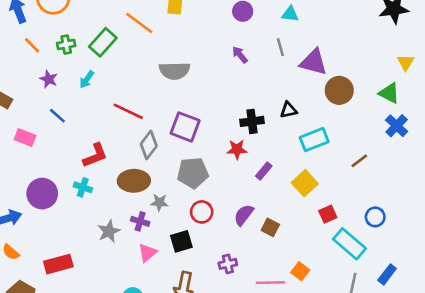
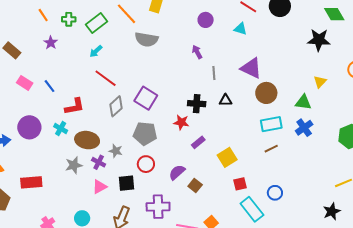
gray line: (280, 47) -> (214, 73), moved
gray semicircle: (175, 71) -> (147, 39), moved
cyan arrow: (87, 79) -> (96, 51), moved
green triangle: (389, 93) -> (303, 102), turned -30
blue line: (57, 116) -> (49, 86), moved
cyan rectangle: (314, 140) -> (271, 124), moved
brown ellipse: (134, 181) -> (87, 140), moved
purple cross: (228, 264) -> (158, 207), size x1.6

